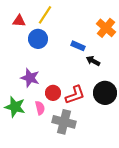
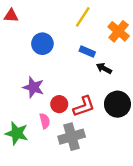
yellow line: (45, 15) -> (83, 17), moved
red triangle: (19, 21) -> (11, 16), moved
green star: (15, 107) -> (17, 133), moved
gray cross: (64, 122) -> (72, 137), turned -30

